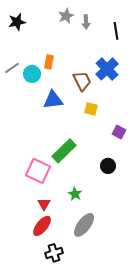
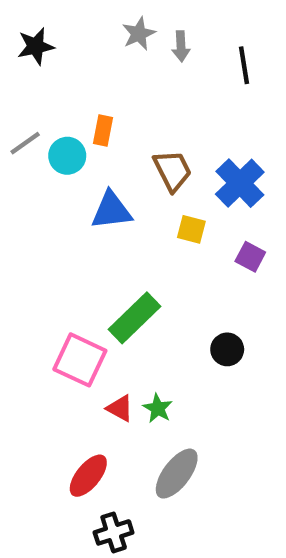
blue cross: (107, 69) -> (240, 183), moved
purple square: (119, 132) -> (250, 257), moved
red triangle: (44, 204) -> (120, 408), moved, turned -32

